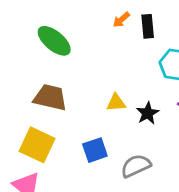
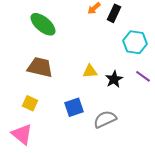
black rectangle: (148, 26) -> (114, 13), turned 30
yellow square: (37, 145) -> (30, 103), size x0.6

